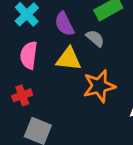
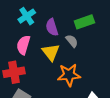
yellow triangle: (69, 59) -> (51, 52), turned 36
red cross: (22, 95) -> (14, 72), size x1.5

